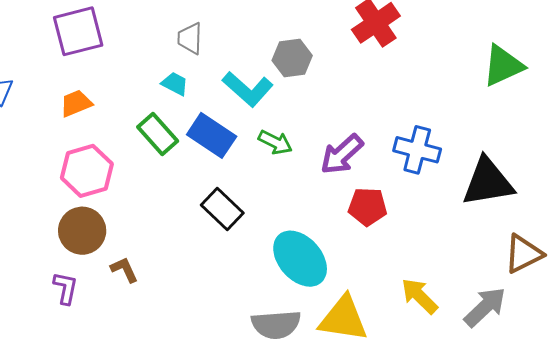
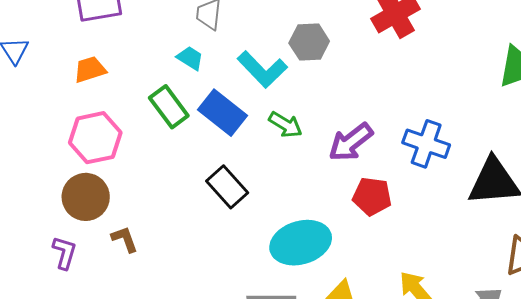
cyan ellipse: (300, 259) -> (301, 243), turned -70

